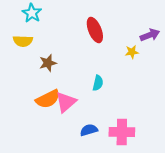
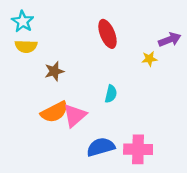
cyan star: (32, 13) -> (23, 21), moved
blue semicircle: (89, 130) -> (101, 147), size x1.4

